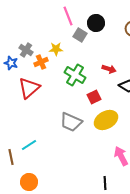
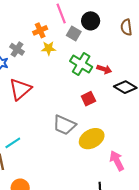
orange cross: (41, 62) -> (40, 30), moved
green cross: (75, 75) -> (81, 64), moved
yellow ellipse: (106, 120) -> (92, 139), moved
cyan line: (29, 145) -> (13, 143), moved

